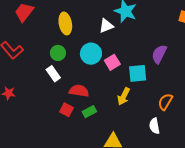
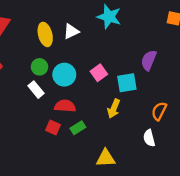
white triangle: (106, 26) -> (71, 31), moved
cyan circle: (91, 54) -> (64, 75), moved

